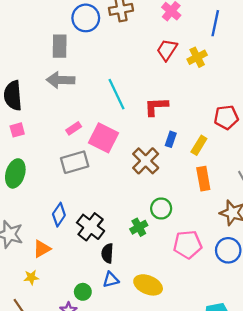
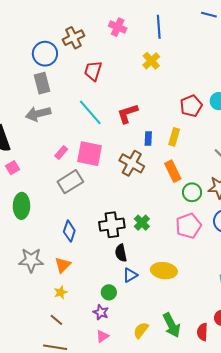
gray rectangle: (60, 46) -> (42, 83), moved
red trapezoid: (167, 50) -> (93, 71), moved
orange rectangle: (203, 179) -> (173, 171), moved
green circle: (161, 208) -> (192, 192), moved
black cross: (91, 227) -> (112, 225), moved, turned -30

